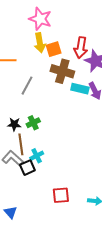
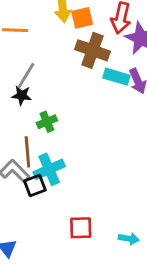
gray line: (27, 86) -> (26, 76), moved
black star: (14, 124) -> (22, 95), moved
cyan cross: (37, 156) -> (49, 169), size x1.5

